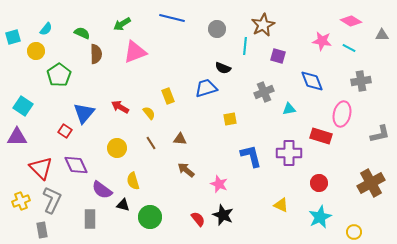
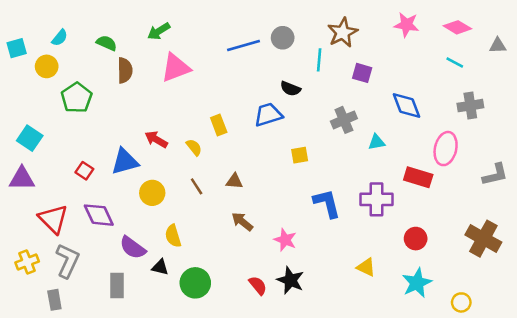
blue line: (172, 18) -> (244, 46), moved, turned -30
pink star: (322, 41) -> (406, 25), moved
blue triangle: (84, 113) -> (125, 162), moved, turned 35
brown cross: (371, 183) -> (483, 239), turned -32

